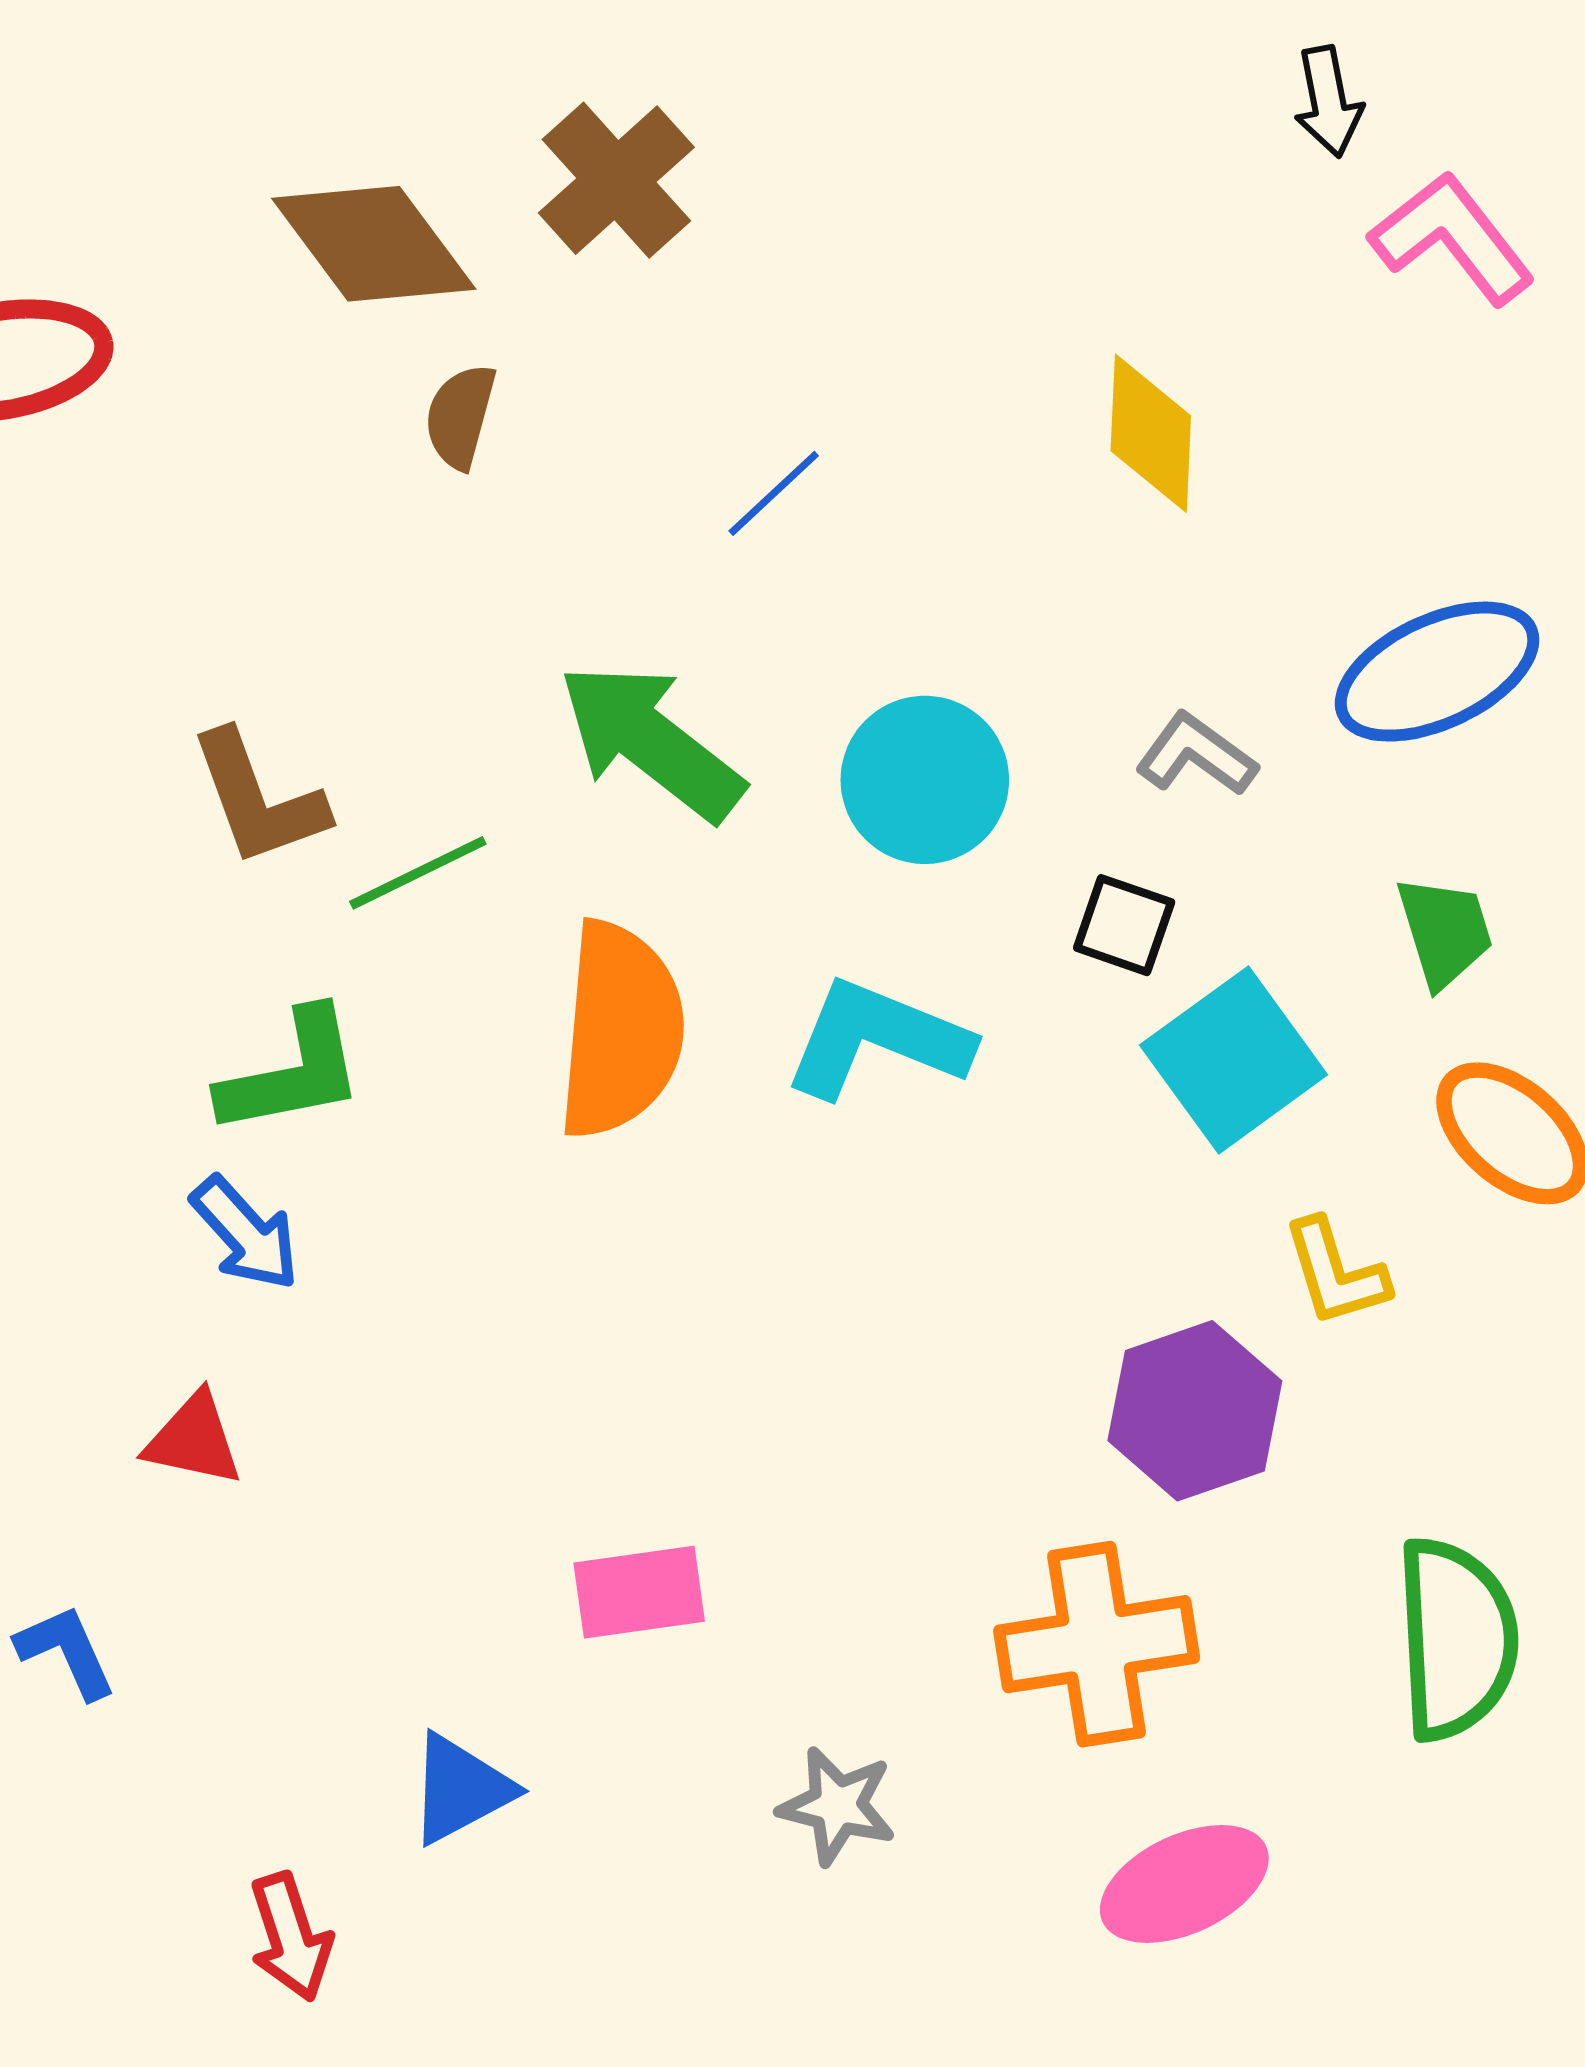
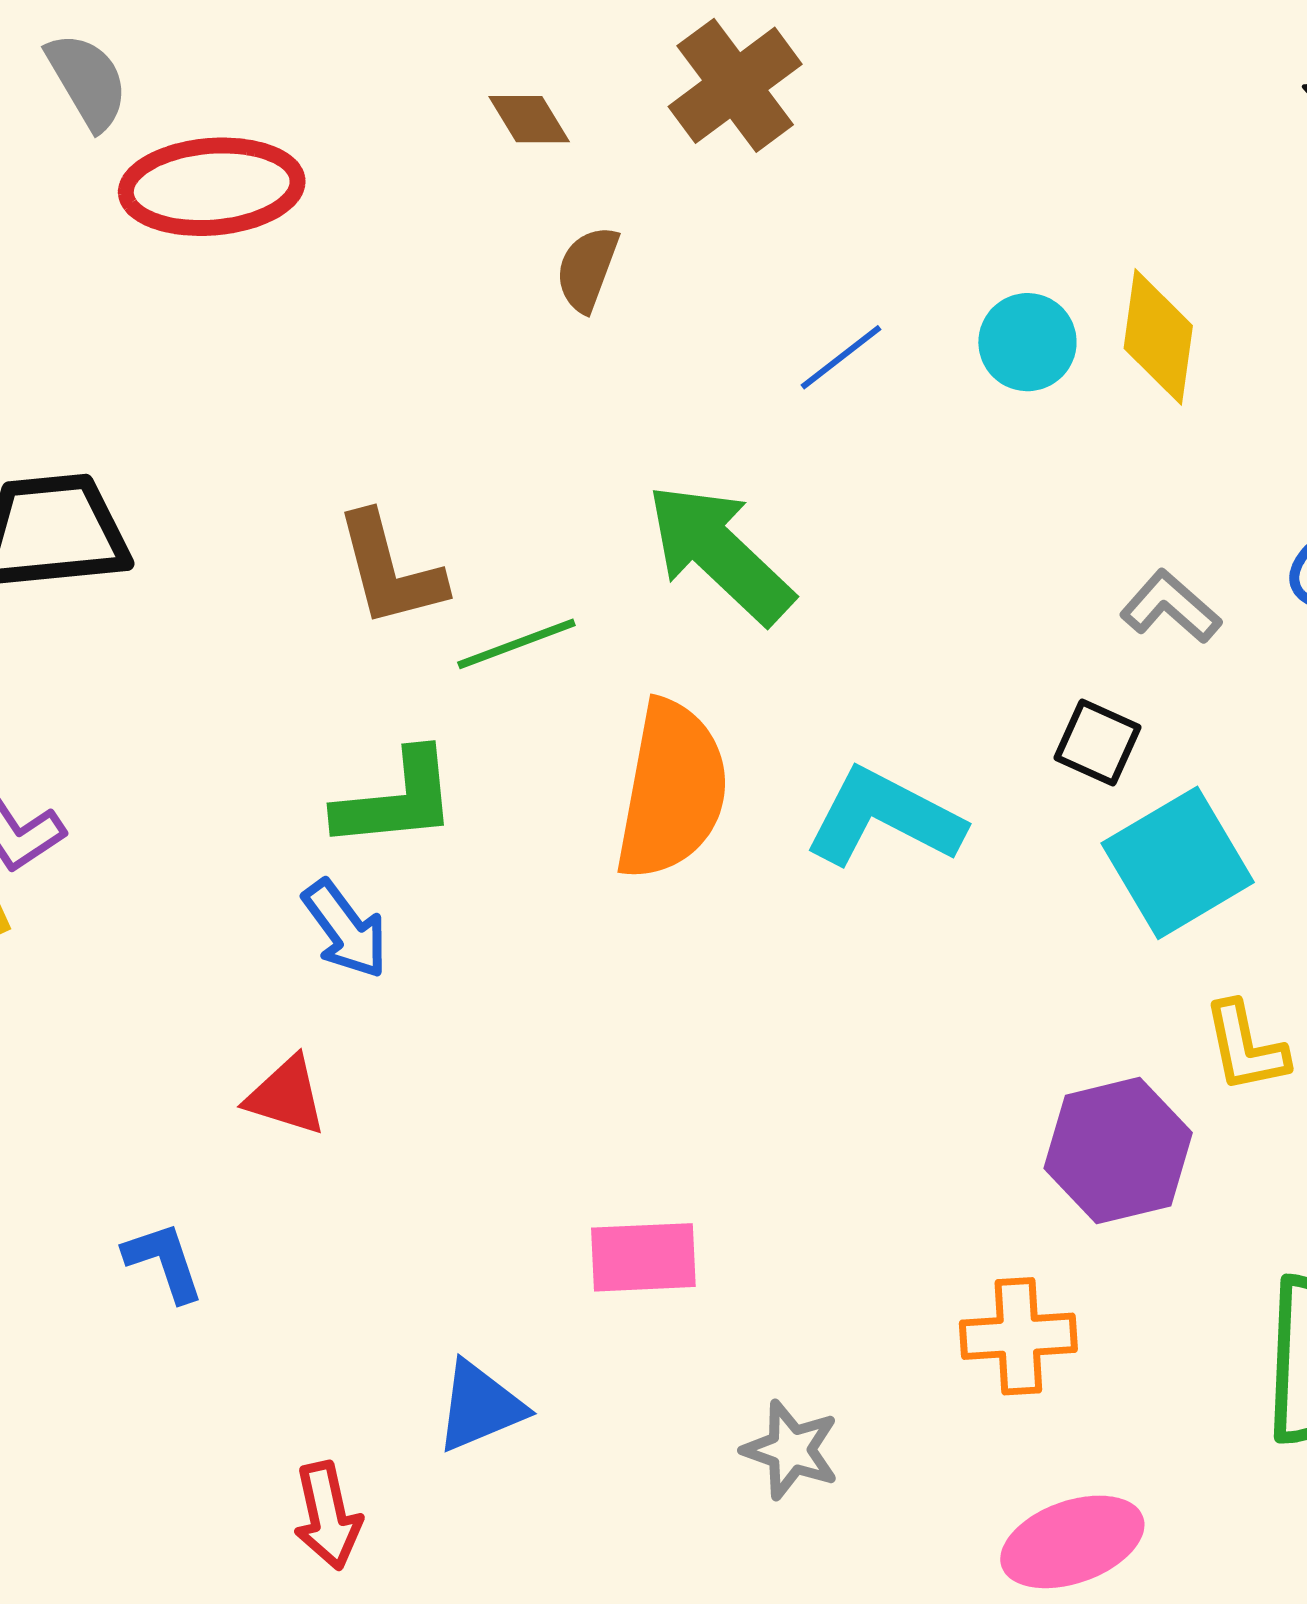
brown diamond: (374, 244) -> (529, 119), size x0.5
cyan circle: (925, 780) -> (1027, 342), moved, size x0.7
orange cross: (1097, 1644) -> (1018, 1336), size x0.7

